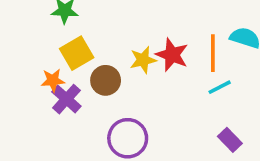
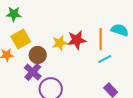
red star: (172, 55) -> (77, 40), turned -30
purple cross: (66, 99) -> (33, 72), moved

